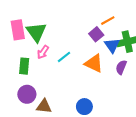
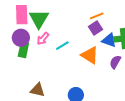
orange line: (108, 21) -> (97, 16), moved
blue triangle: (112, 45) -> (109, 40), turned -42
purple circle: (27, 94) -> (21, 38), moved

